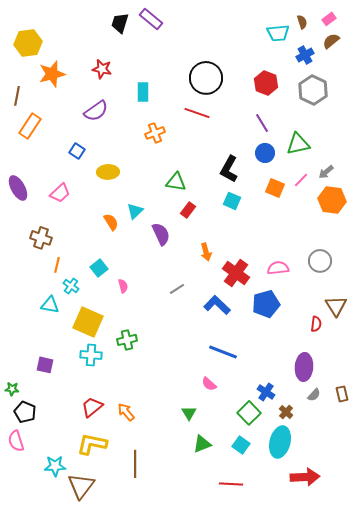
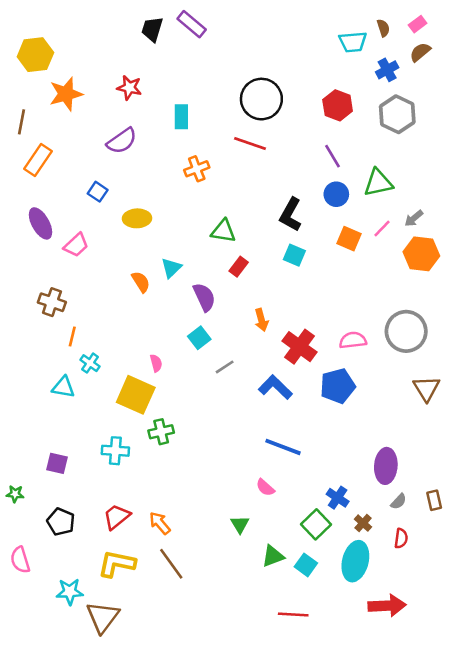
purple ellipse: (18, 188) -> (41, 223), moved
gray circle: (320, 261) -> (406, 331), size x1.4
cyan square: (99, 268) -> (199, 338), moved
yellow square: (88, 322) -> (136, 395), moved
red semicircle: (316, 324) -> (401, 538), moved
black pentagon: (25, 412) -> (61, 522), moved
green triangle: (202, 444) -> (273, 556), moved
brown line: (135, 464) -> (171, 564), moved, turned -36

